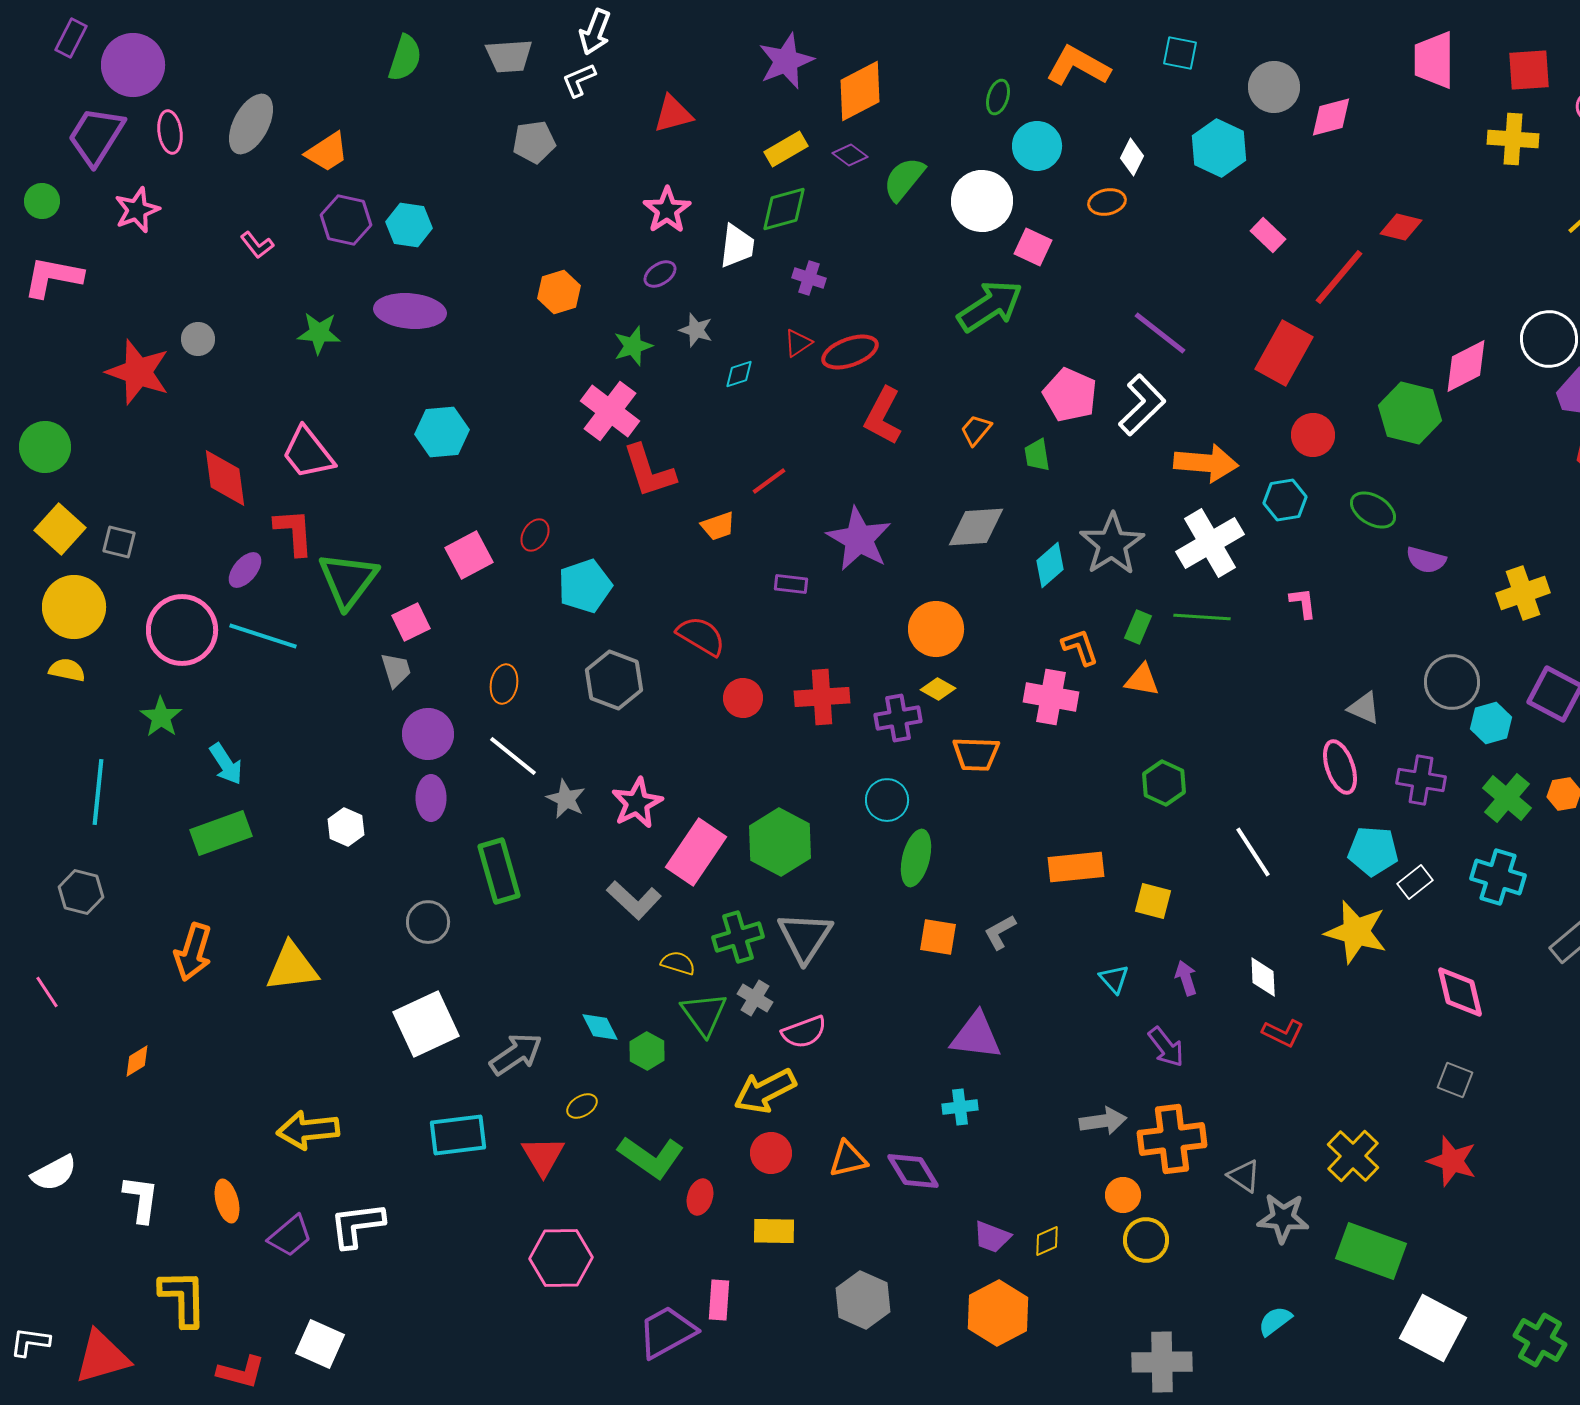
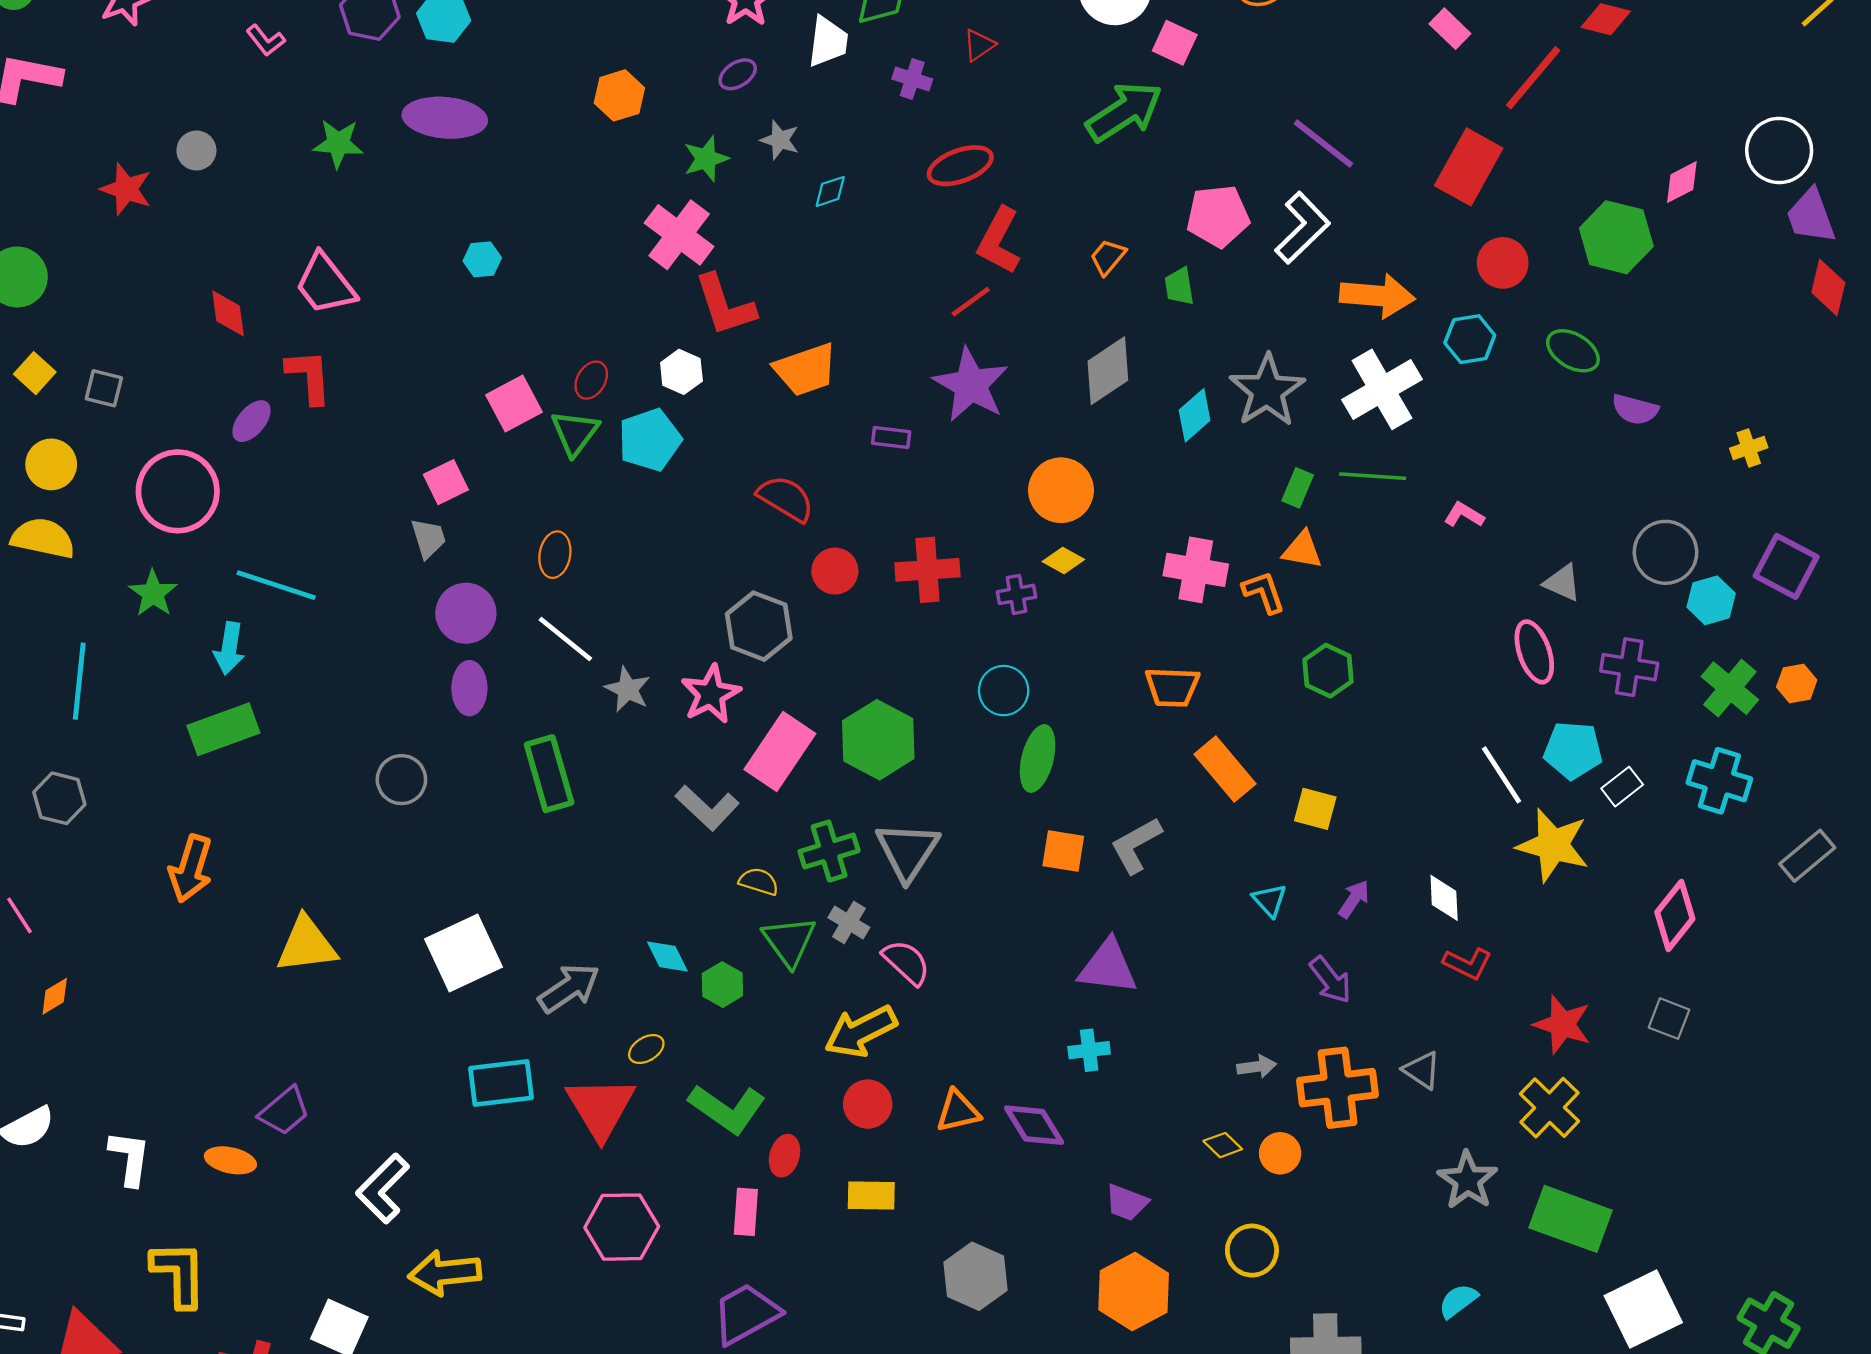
red triangle: (798, 343) -> (979, 45), moved
pink diamond: (1466, 366) -> (1682, 182), size x0.7
red star: (138, 372) -> (126, 189), size x0.7
pink pentagon: (1070, 395) -> (1218, 216), turned -30
cyan hexagon: (442, 432) -> (482, 259), size x0.6
red diamond: (225, 478) -> (228, 313), size x0.7
red line: (769, 481) -> (971, 302), moved
orange trapezoid: (718, 526) -> (806, 370), size x1.6
gray diamond: (976, 527) -> (1108, 371), turned -30
yellow square: (60, 529) -> (35, 373), size x0.7
green triangle: (348, 580) -> (575, 433), moved, size x0.7
yellow cross: (1523, 593) -> (1749, 448), size x0.6
pink L-shape: (1303, 603) -> (1464, 515), moved, turned -52
yellow circle: (74, 607) -> (51, 464), size x0.7
cyan line: (263, 636) -> (276, 585), moved
orange L-shape: (1080, 647) -> (1264, 592), moved
yellow semicircle: (67, 670) -> (43, 538), size x1.5
gray hexagon: (614, 680) -> (759, 626), moved
purple cross: (898, 718) -> (1016, 594), size x0.7
orange trapezoid: (976, 754) -> (1172, 687), moved
cyan arrow: (226, 764) -> (229, 648), turned 42
white hexagon: (346, 827) -> (681, 372), moved
white line: (1253, 852) -> (1501, 775), moved
orange rectangle: (1076, 867) -> (1225, 769), turned 56
gray circle: (428, 922) -> (401, 780), moved
gray L-shape: (1000, 932) -> (1136, 845), size x1.4
yellow triangle: (292, 967) -> (307, 945), moved
purple arrow: (1186, 978) -> (1354, 899), turned 52
pink diamond: (1460, 992) -> (1675, 915), turned 52
pink semicircle: (804, 1032) -> (906, 962), turned -117
orange diamond: (137, 1061) -> (55, 996), moved
gray arrow: (1103, 1121) -> (1257, 1067), size x0.7
yellow arrow: (308, 1130) -> (445, 1273), moved
red triangle: (543, 1156) -> (601, 1108), size x1.4
red star: (1452, 1161) -> (1562, 1024), moved
gray triangle: (1244, 1176) -> (1422, 1070), moved
orange ellipse: (227, 1201) -> (230, 1160), turned -63
gray star: (1283, 1218) -> (1468, 1180), turned 30
white L-shape: (357, 1225) -> (383, 1188), turned -38
purple trapezoid: (290, 1236) -> (284, 1111), moved
yellow circle: (1146, 1240) -> (1252, 1251), moved
yellow diamond: (1047, 1241) -> (1223, 1145), moved, turned 68
pink rectangle: (719, 1300) -> (746, 1212), moved
white square: (1433, 1328) -> (1643, 1309), turned 36

